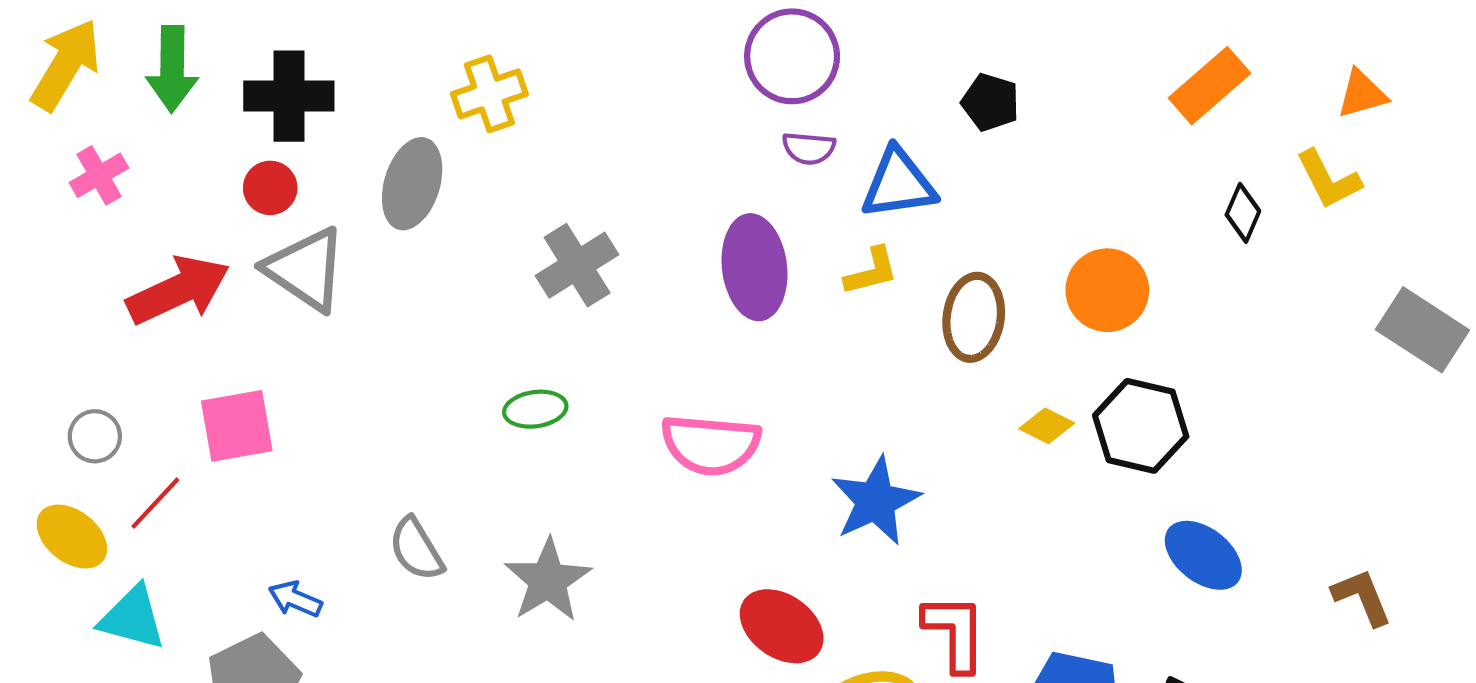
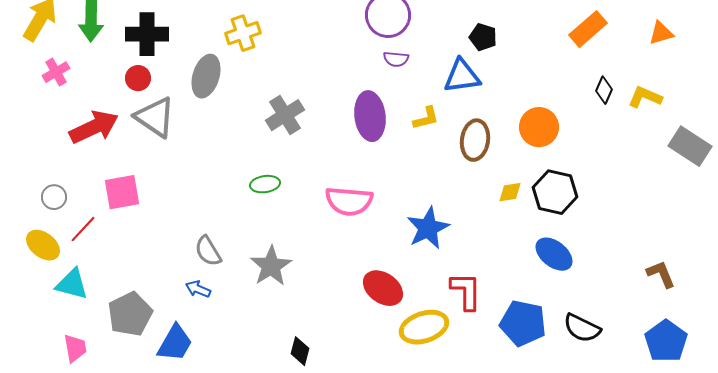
yellow L-shape: (1329, 180) -> (645, 97), moved, turned 140
blue triangle: (899, 184) -> (462, 76), moved
yellow diamond: (1047, 426) -> (510, 192), turned -35
blue ellipse: (1203, 555) -> (554, 254), moved
blue arrow: (295, 599) -> (198, 289), moved

